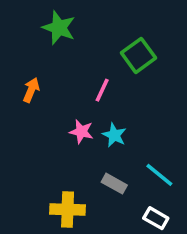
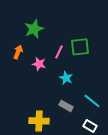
green star: (59, 28) -> (34, 29), moved, turned 30
green square: (139, 55) -> (80, 47), moved, turned 30
pink star: (81, 132) -> (39, 64), moved

